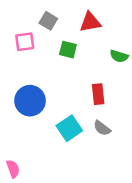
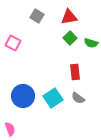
pink square: (25, 42) -> (13, 43), moved, turned 35
green square: (68, 50) -> (70, 38), moved, turned 32
blue circle: (30, 101) -> (23, 96), moved

